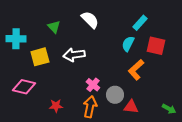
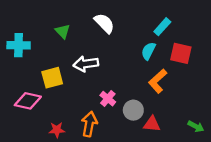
yellow square: (40, 57) -> (52, 78), moved
red star: (56, 106) -> (57, 130), moved
orange arrow: (90, 107) -> (89, 124), moved

